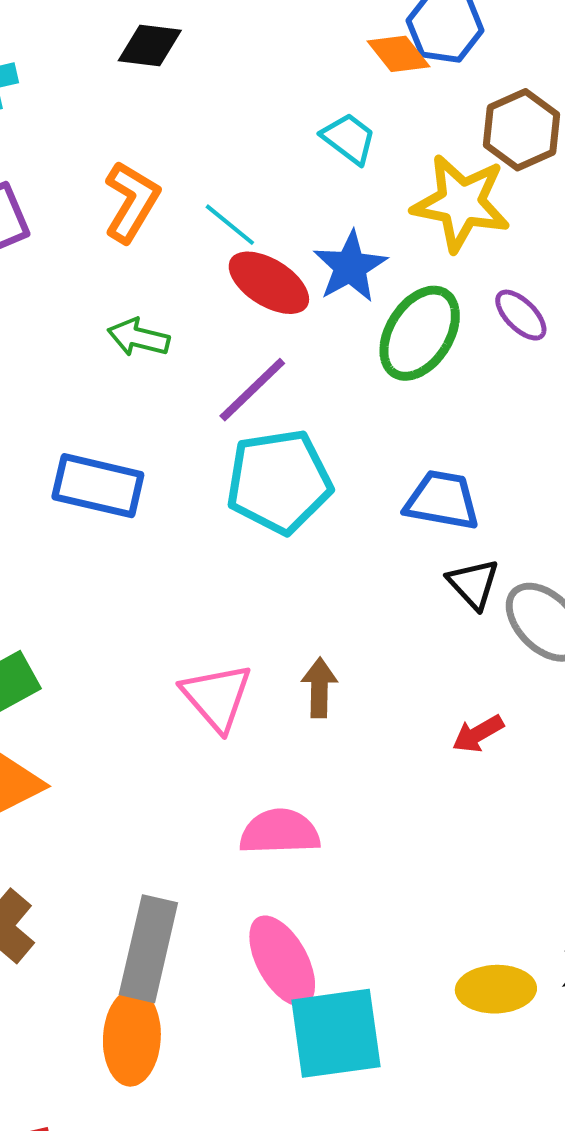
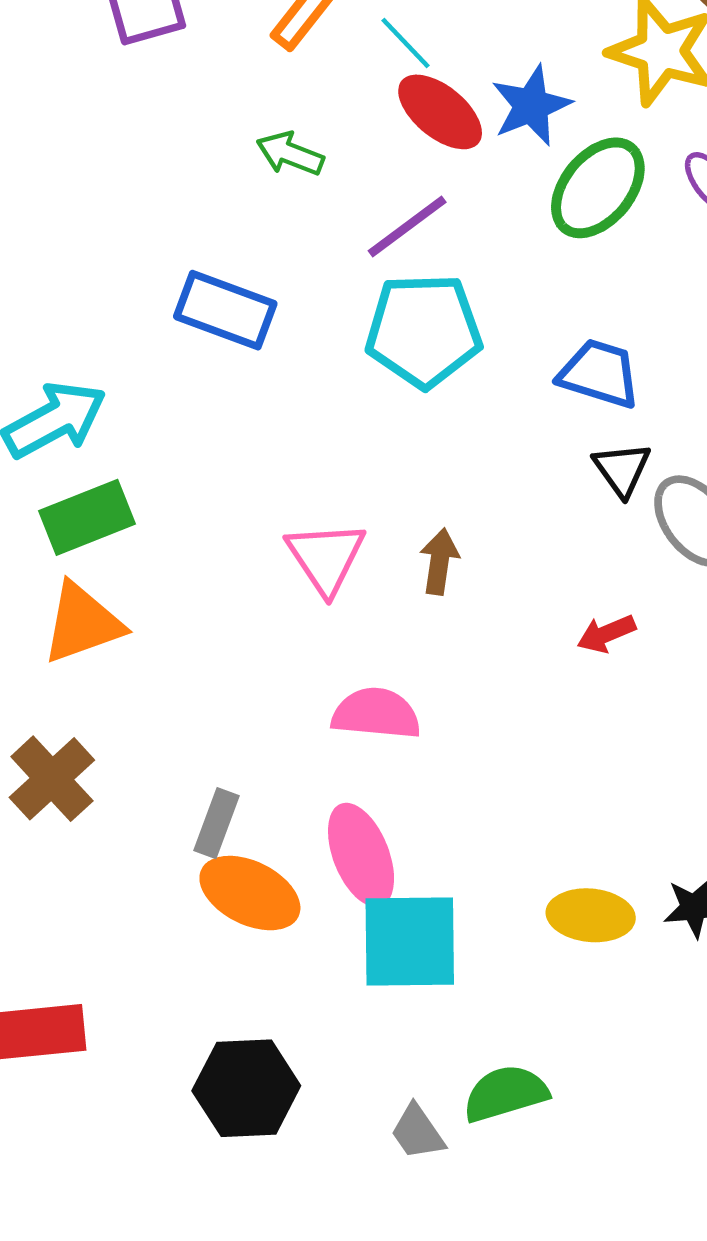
gray rectangle: (148, 949) -> (216, 823), size x0.6
orange ellipse: (132, 1038) -> (250, 893), moved, turned -74

